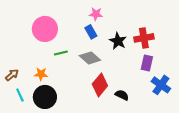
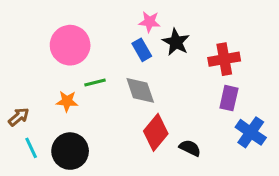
black star: (118, 41) -> (176, 42), moved
gray diamond: (90, 58) -> (140, 90), turned 30
orange star: (41, 74) -> (67, 101), moved

